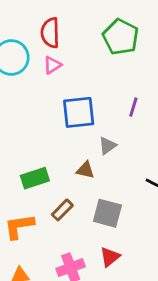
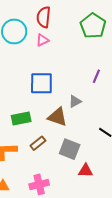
blue square: (79, 112) -> (41, 83), moved
brown triangle: (85, 170) -> (57, 117), size x1.5
red triangle: (110, 257) -> (86, 171), moved, turned 35

